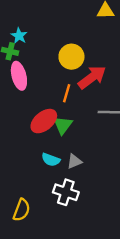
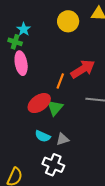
yellow circle: (71, 57) -> (68, 21), moved

